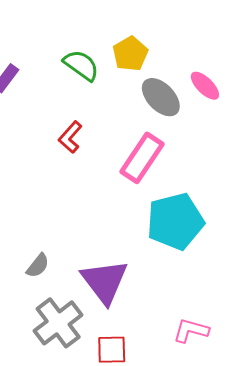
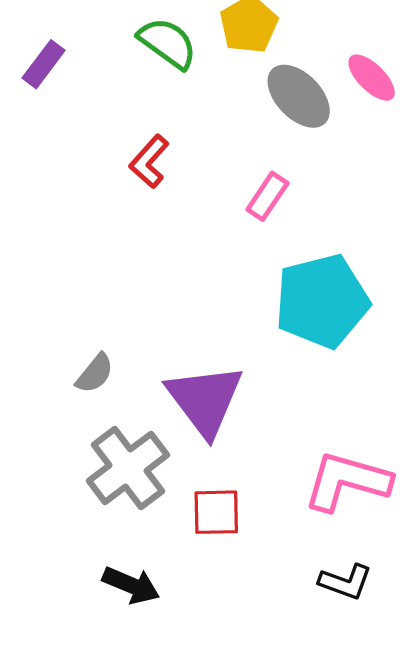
pink rectangle: (142, 158) -> (267, 196), size x0.6
pink L-shape: (191, 331) -> (347, 481), size x1.5

